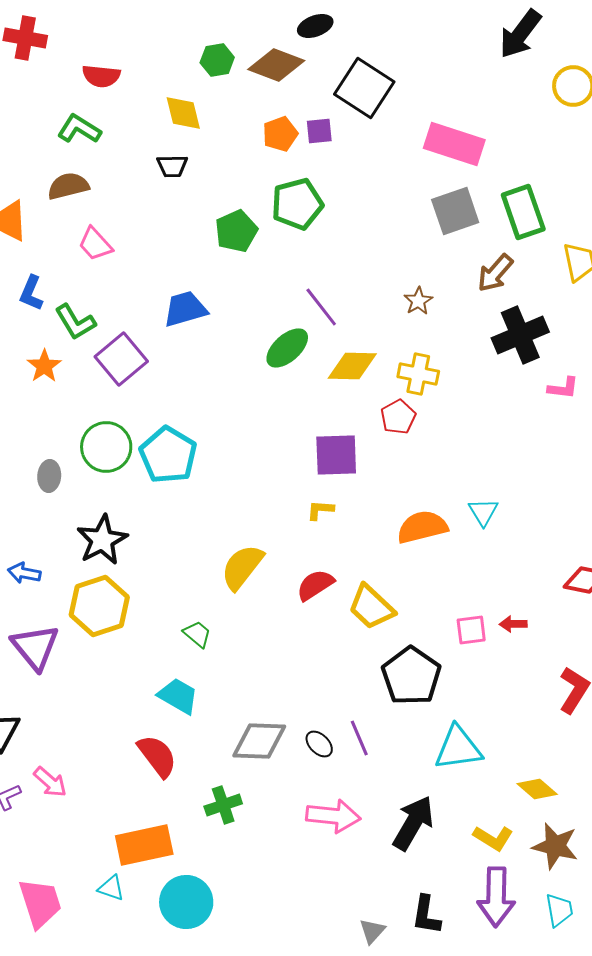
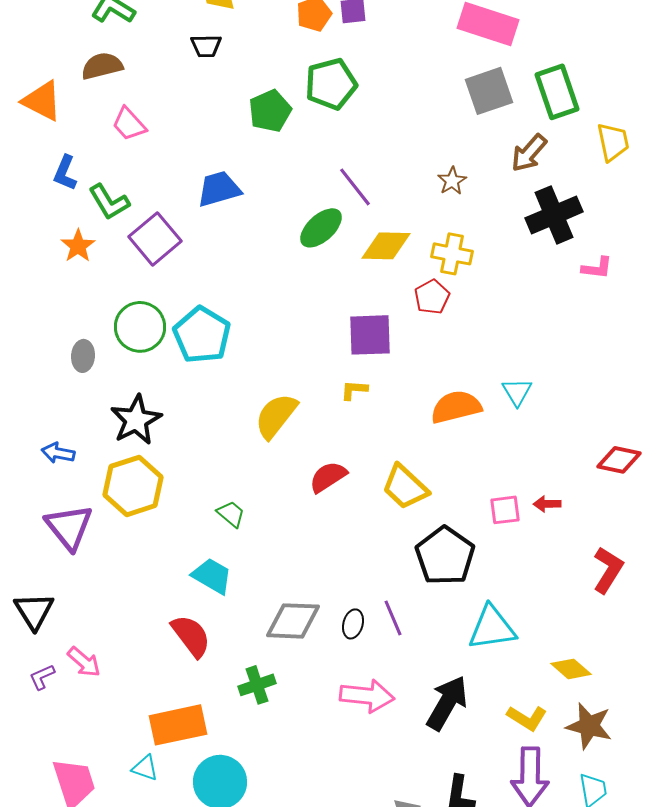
yellow semicircle: (242, 567) -> (276, 416), moved
red semicircle: (315, 585) -> (328, 477), moved
black ellipse: (319, 744) -> (353, 624), turned 60

